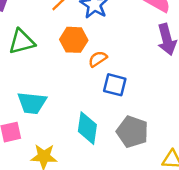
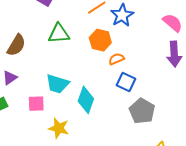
cyan diamond: (87, 128) -> (86, 100), moved
gray pentagon: (132, 132) -> (142, 111), moved

